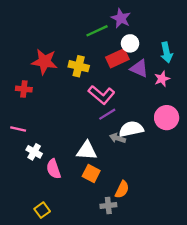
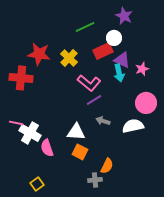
purple star: (121, 18) -> (124, 16), moved
cyan arrow: (167, 53) -> (119, 73), moved
yellow cross: (79, 66) -> (69, 58), turned 30
red cross: (24, 89) -> (21, 78), size x1.6
pink line: (18, 129) -> (16, 123), moved
white semicircle: (131, 129) -> (133, 126), moved
white cross: (34, 152) -> (30, 133), size x1.5

